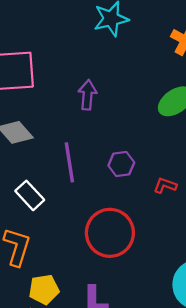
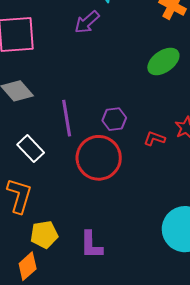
purple arrow: (87, 95) -> (87, 22), moved, turned -136
red circle: (110, 233) -> (99, 158), moved

